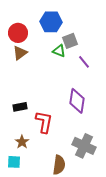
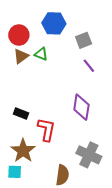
gray square: (70, 41) -> (84, 40), moved
green triangle: (59, 51) -> (41, 54), moved
black rectangle: (20, 107) -> (21, 114), turned 32
brown star: (22, 142) -> (23, 151), size x1.6

